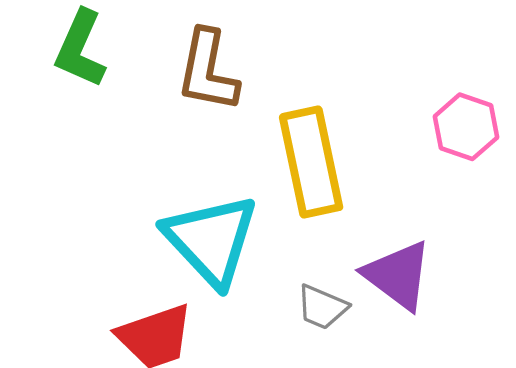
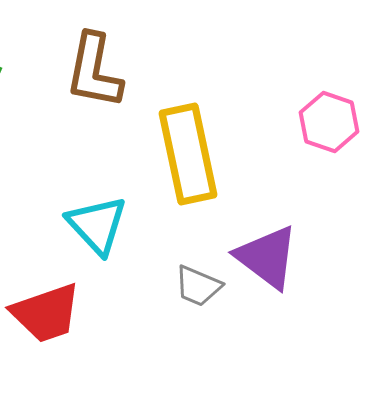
cyan triangle: (211, 240) -> (97, 225), size x0.7

